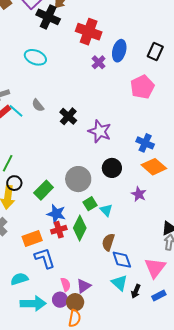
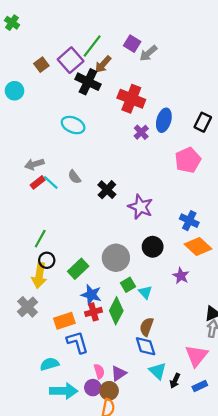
blue diamond: (122, 260) -> (146, 346), moved

